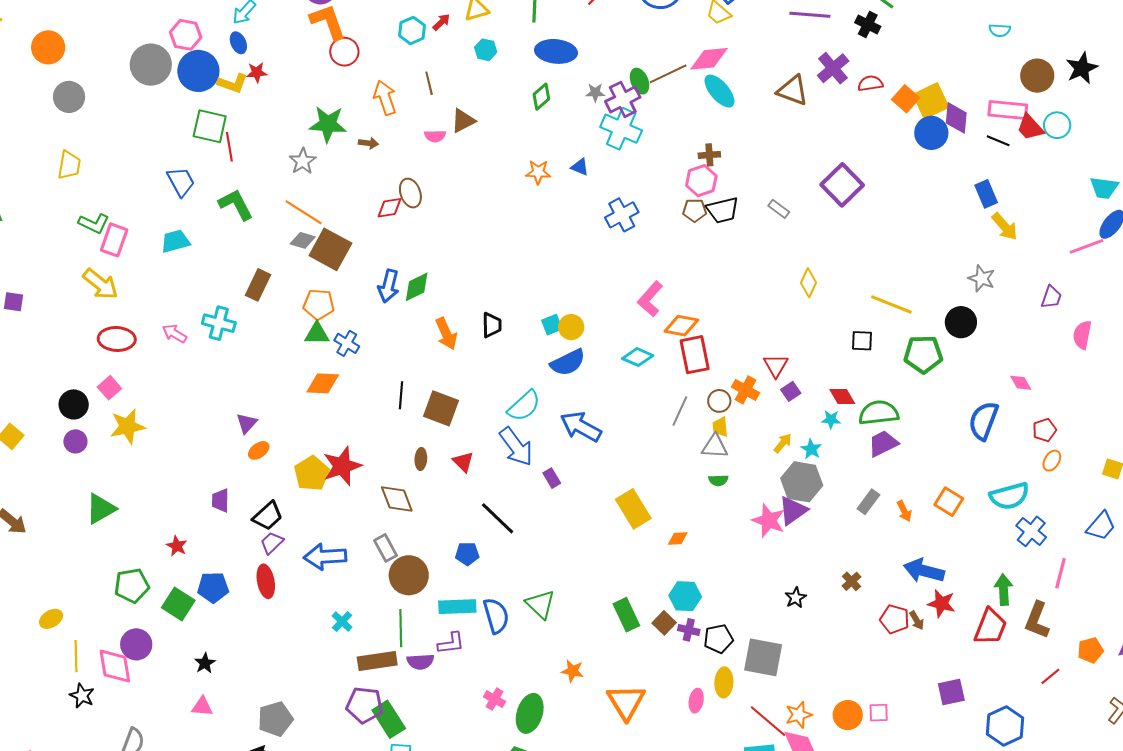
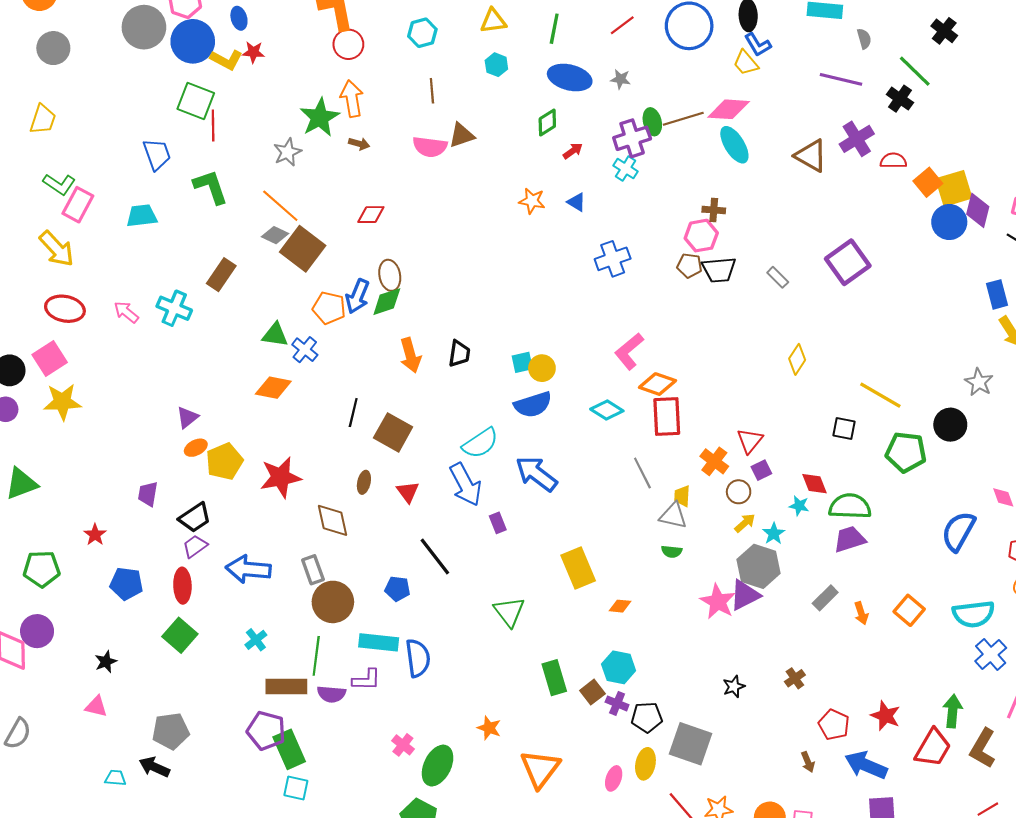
red arrow: (441, 22) -> (573, 151), moved
gray star: (595, 93) -> (620, 79), moved
orange arrow: (385, 98) -> (352, 99), moved
green star: (328, 124) -> (320, 117), turned 30
cyan cross: (621, 129) -> (626, 169), size x0.6
pink semicircle: (435, 136) -> (430, 147), size x1.5
brown ellipse: (410, 193) -> (390, 275), moved
orange pentagon: (319, 304) -> (329, 308), moved
pink square: (109, 388) -> (50, 358), size x1.4
brown circle: (719, 401) -> (739, 492), moved
gray line: (680, 411) -> (642, 473), turned -60
yellow pentagon: (312, 473) -> (224, 461), moved
blue arrow: (924, 571) -> (866, 765), moved
green square: (178, 604) -> (180, 635), moved
green triangle: (540, 604) -> (509, 612), moved
brown arrow: (917, 620) -> (808, 762), moved

